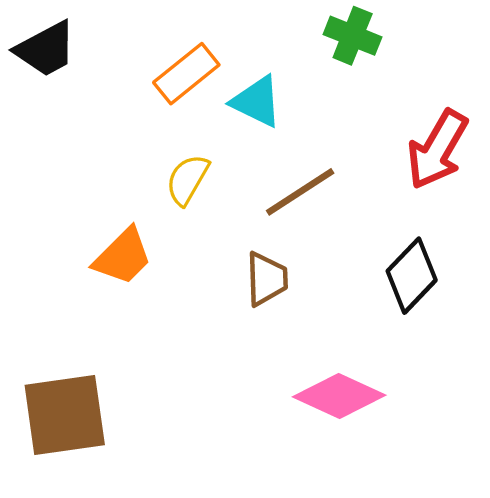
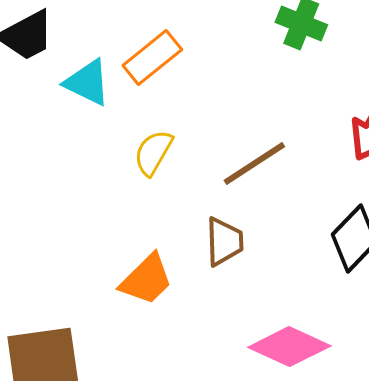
cyan triangle: (257, 102) -> (87, 83), moved
orange trapezoid: (123, 257) -> (146, 280), moved

